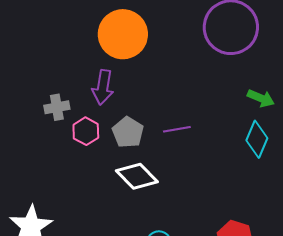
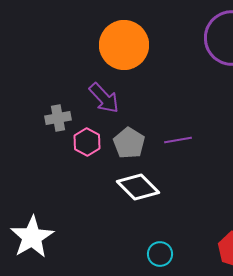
purple arrow: (103, 87) -> (104, 98), turned -52

